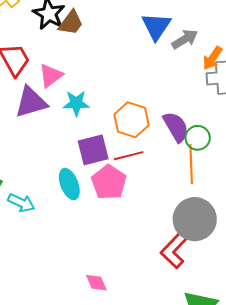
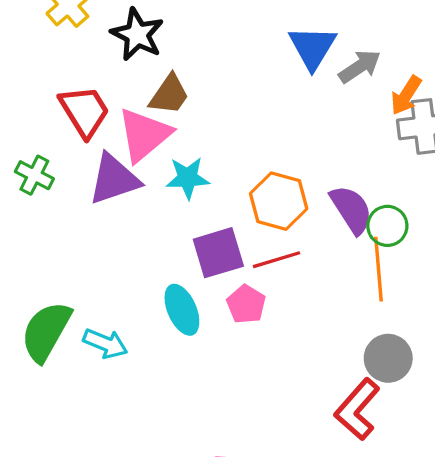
brown trapezoid: (71, 23) -> (169, 95), moved
pink triangle: (51, 76) -> (144, 135), size x1.4
pink pentagon: (109, 182) -> (246, 304), size x0.7
gray circle: (195, 219) -> (388, 358), size x0.7

